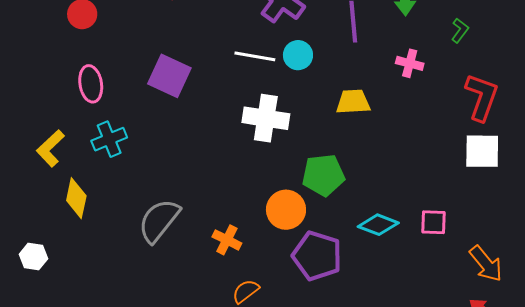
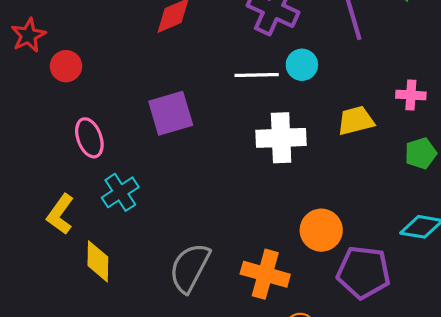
pink cross: (410, 63) -> (411, 95), moved
purple square: (169, 76) -> (171, 113), turned -30
yellow trapezoid: (353, 102) -> (356, 121), moved
green pentagon: (323, 175) -> (421, 153), moved, size x0.7
orange cross: (227, 240) -> (265, 274), size x1.5

